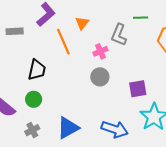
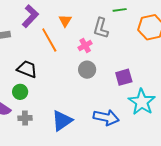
black trapezoid: (37, 70) -> (27, 69), turned -75
green circle: (34, 99) -> (20, 92), moved
gray cross: (32, 130) -> (25, 118), moved, turned 32

